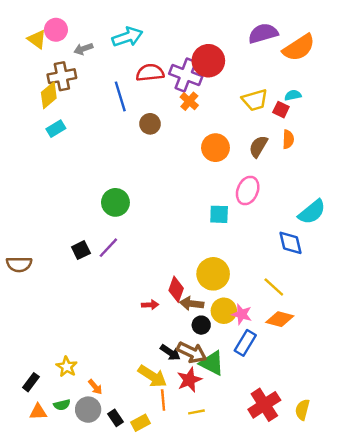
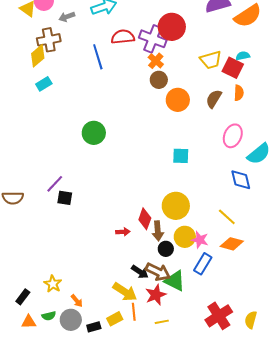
red square: (281, 110) -> (233, 68), size x1.5
brown circle: (150, 124) -> (159, 80), moved
pink ellipse: (248, 190) -> (233, 136), moved
green circle: (115, 202) -> (94, 133), moved
purple line: (108, 248) -> (55, 184), moved
black square: (81, 250) -> (65, 198), moved, turned 35
brown arrow: (192, 304) -> (158, 231), turned -102
black rectangle: (115, 418) -> (94, 327), turned -72
yellow rectangle: (140, 423) -> (115, 319), moved

